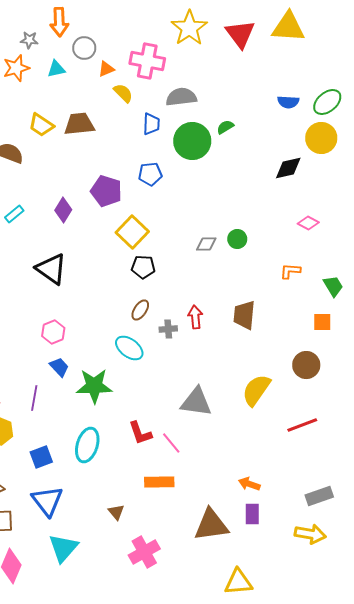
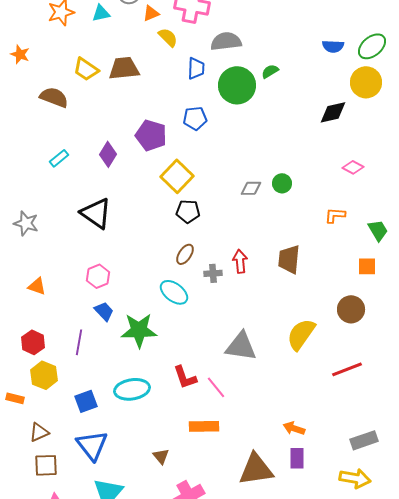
cyan ellipse: (87, 445) -> (132, 389), turned 64

